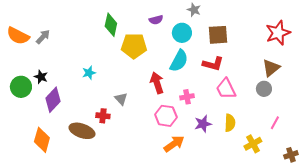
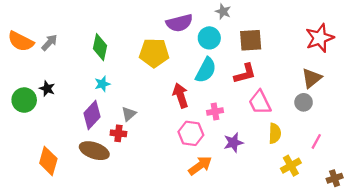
purple semicircle: (156, 20) -> (179, 23), size x1.6
green diamond: (111, 25) -> (100, 47), moved
red L-shape: (213, 64) -> (245, 74), turned -30
gray triangle: (121, 99) -> (129, 114), moved, turned 32
purple diamond: (53, 100) -> (92, 115), moved
yellow semicircle: (230, 123) -> (275, 133), moved

